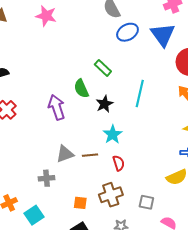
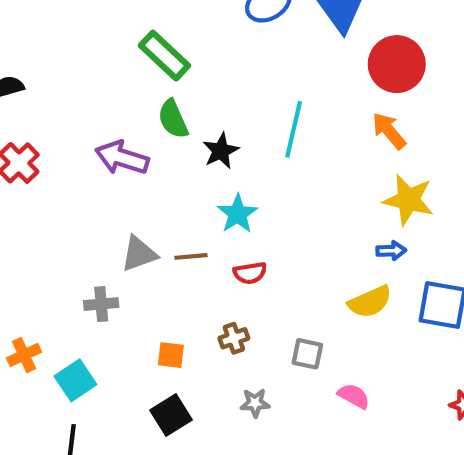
green rectangle: (103, 68) -> (164, 56), moved, size x1.4
purple arrow: (57, 107) -> (122, 158), turned -55
red semicircle: (119, 163) -> (250, 273), turned 98
brown cross: (111, 195) -> (234, 338), size x0.6

